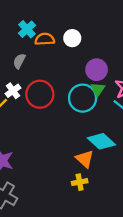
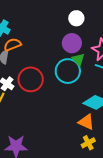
white circle: (72, 38) -> (76, 18), moved
orange semicircle: (45, 39) -> (12, 45), moved

